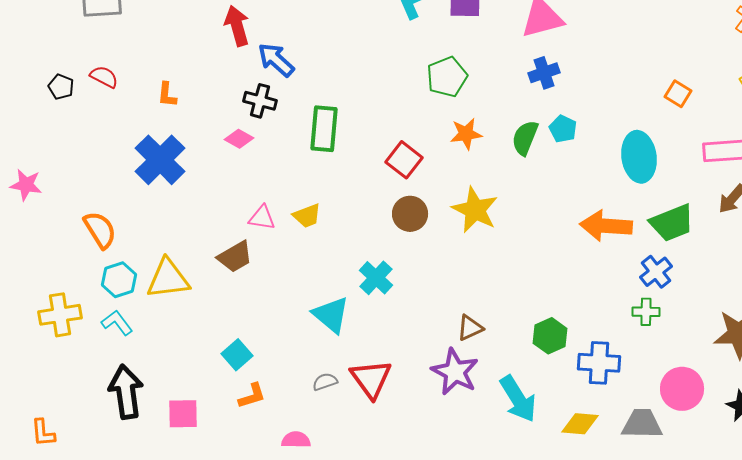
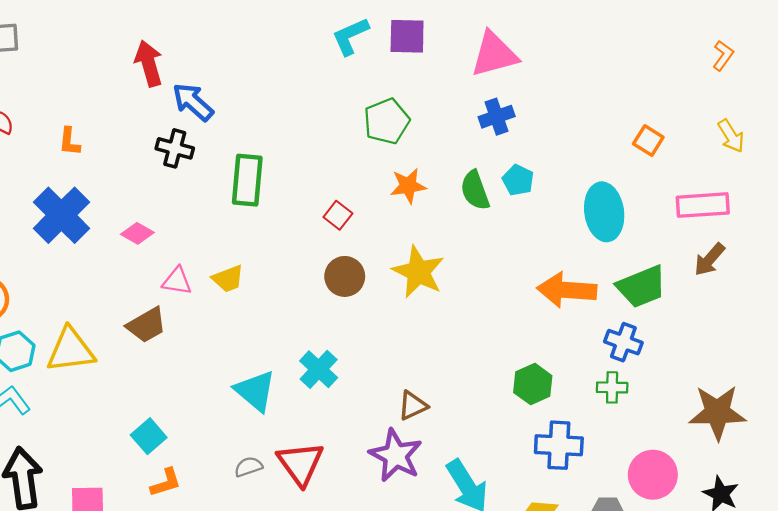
green semicircle: (525, 138) -> (475, 190), turned -42
pink diamond: (239, 139) -> (137, 233), moved
red square: (404, 160) -> (338, 215), size x0.7
blue cross: (656, 272) -> (623, 342), turned -32
cyan cross: (376, 278) -> (319, 369), moved
green hexagon: (550, 336) -> (533, 384), moved

